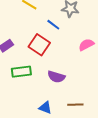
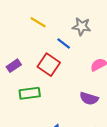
purple semicircle: (56, 77) -> (89, 99), moved

